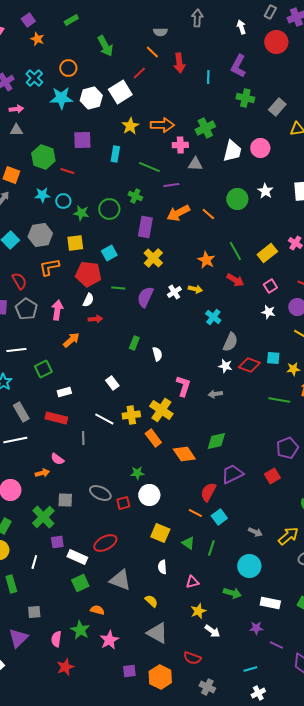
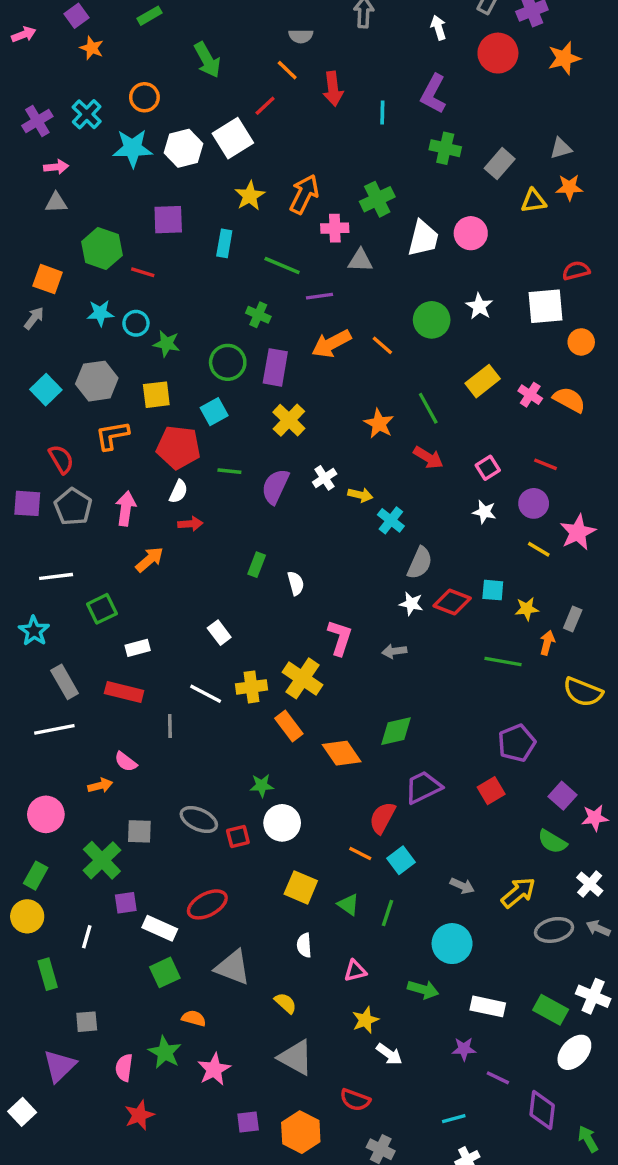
orange arrow: (162, 125) -> (304, 194), turned -65
green circle: (109, 209) -> (228, 362), moved
yellow rectangle: (267, 253) -> (483, 381), moved
yellow arrow: (195, 289) -> (360, 495), moved

